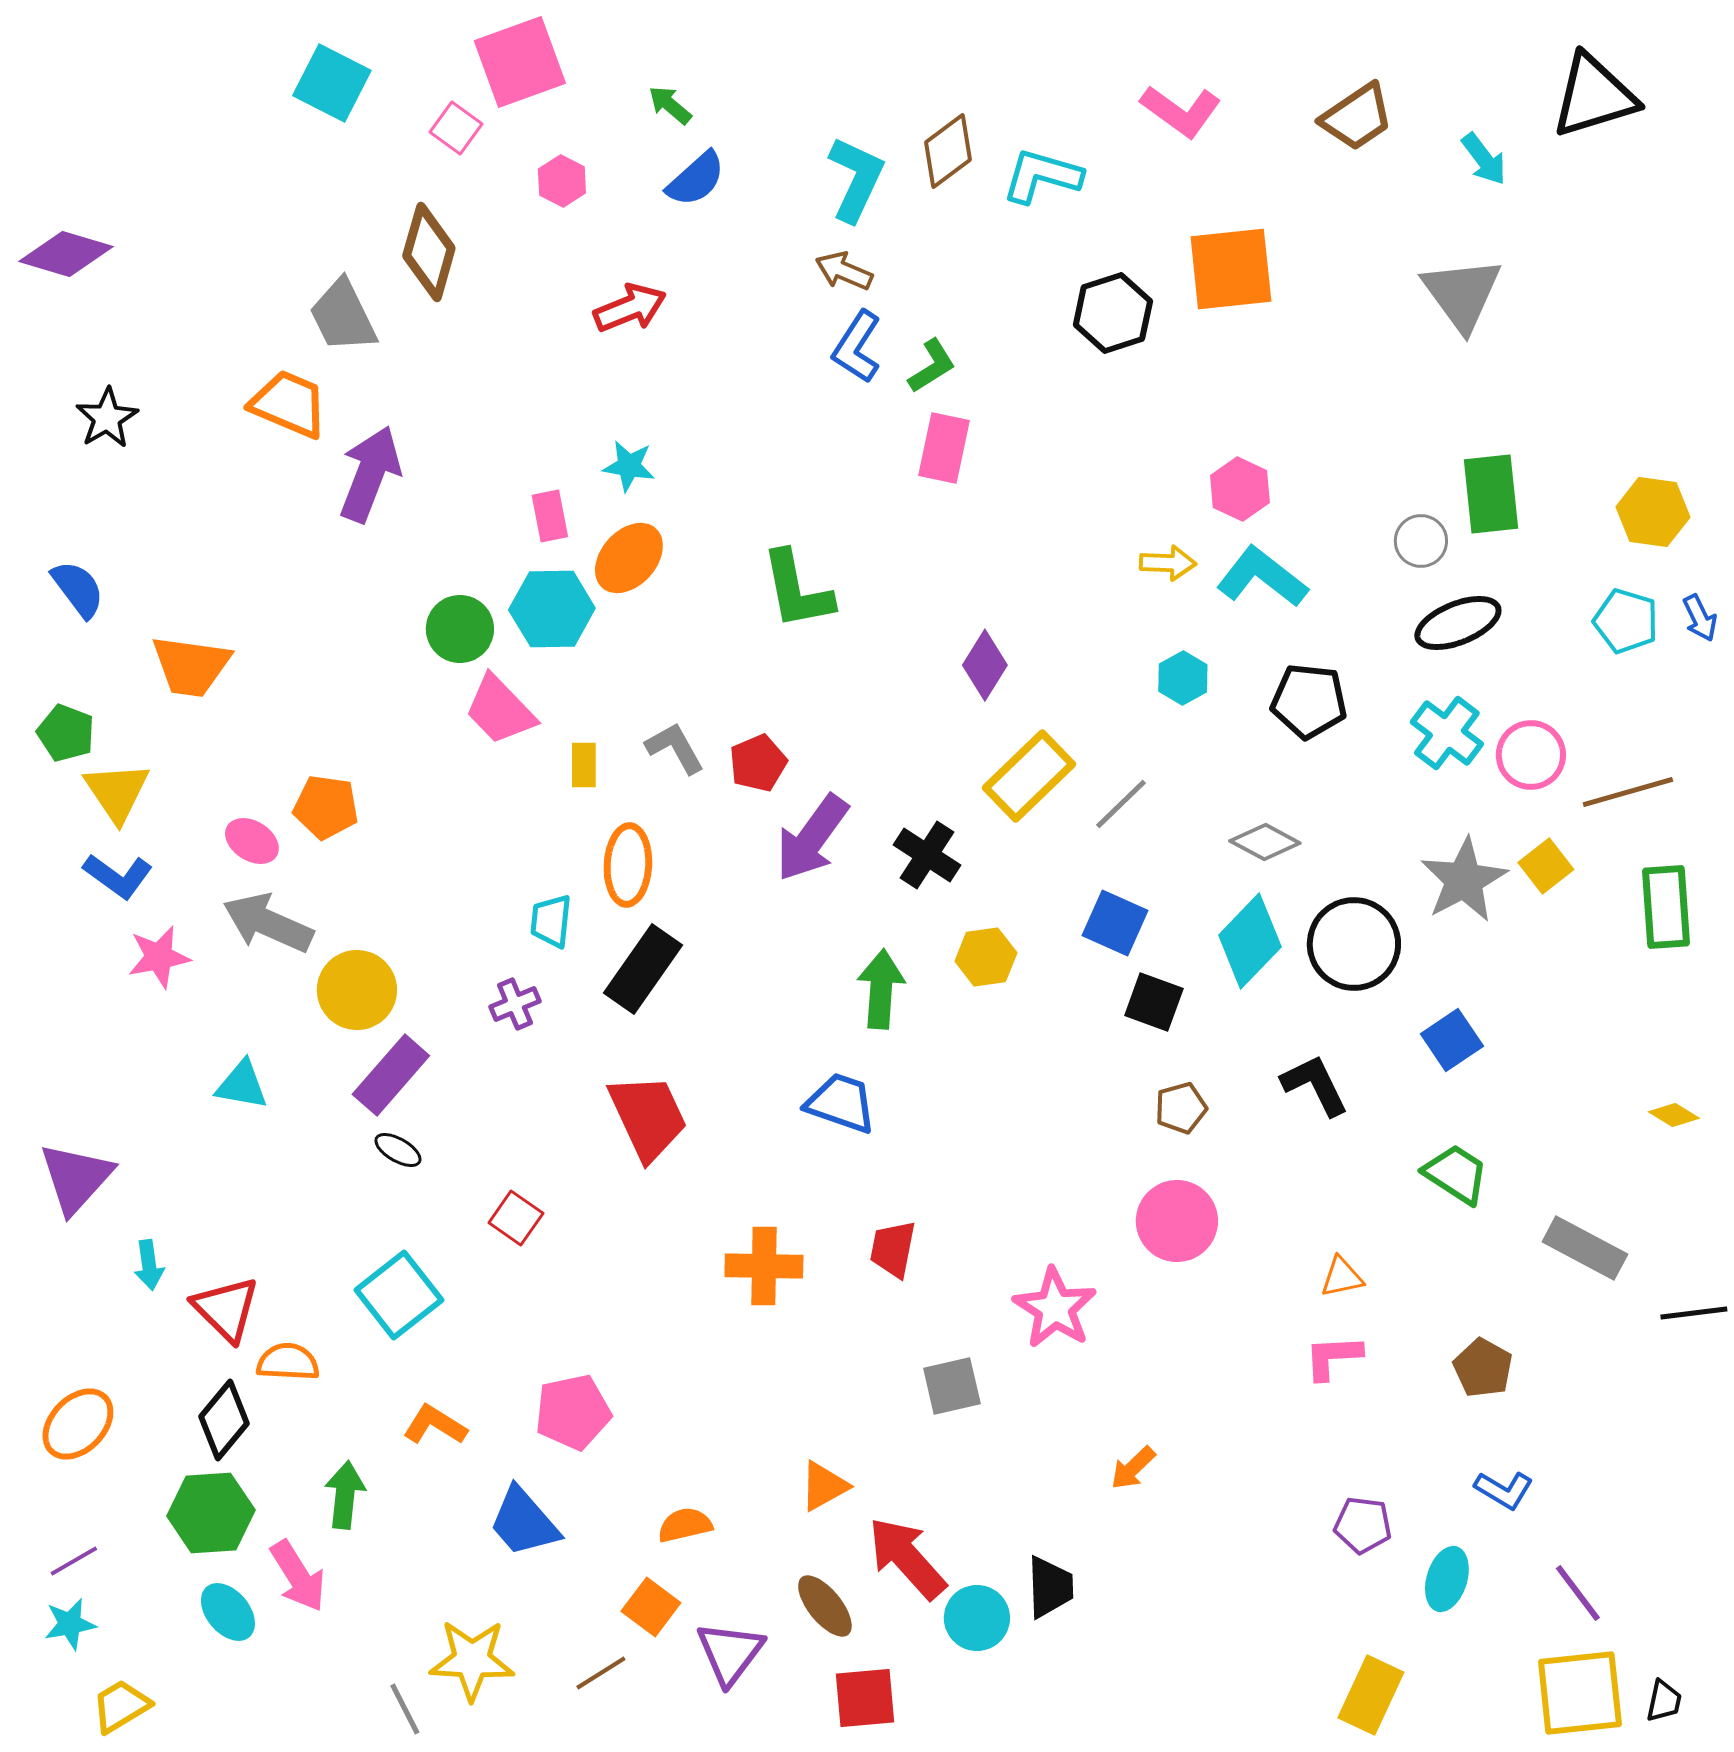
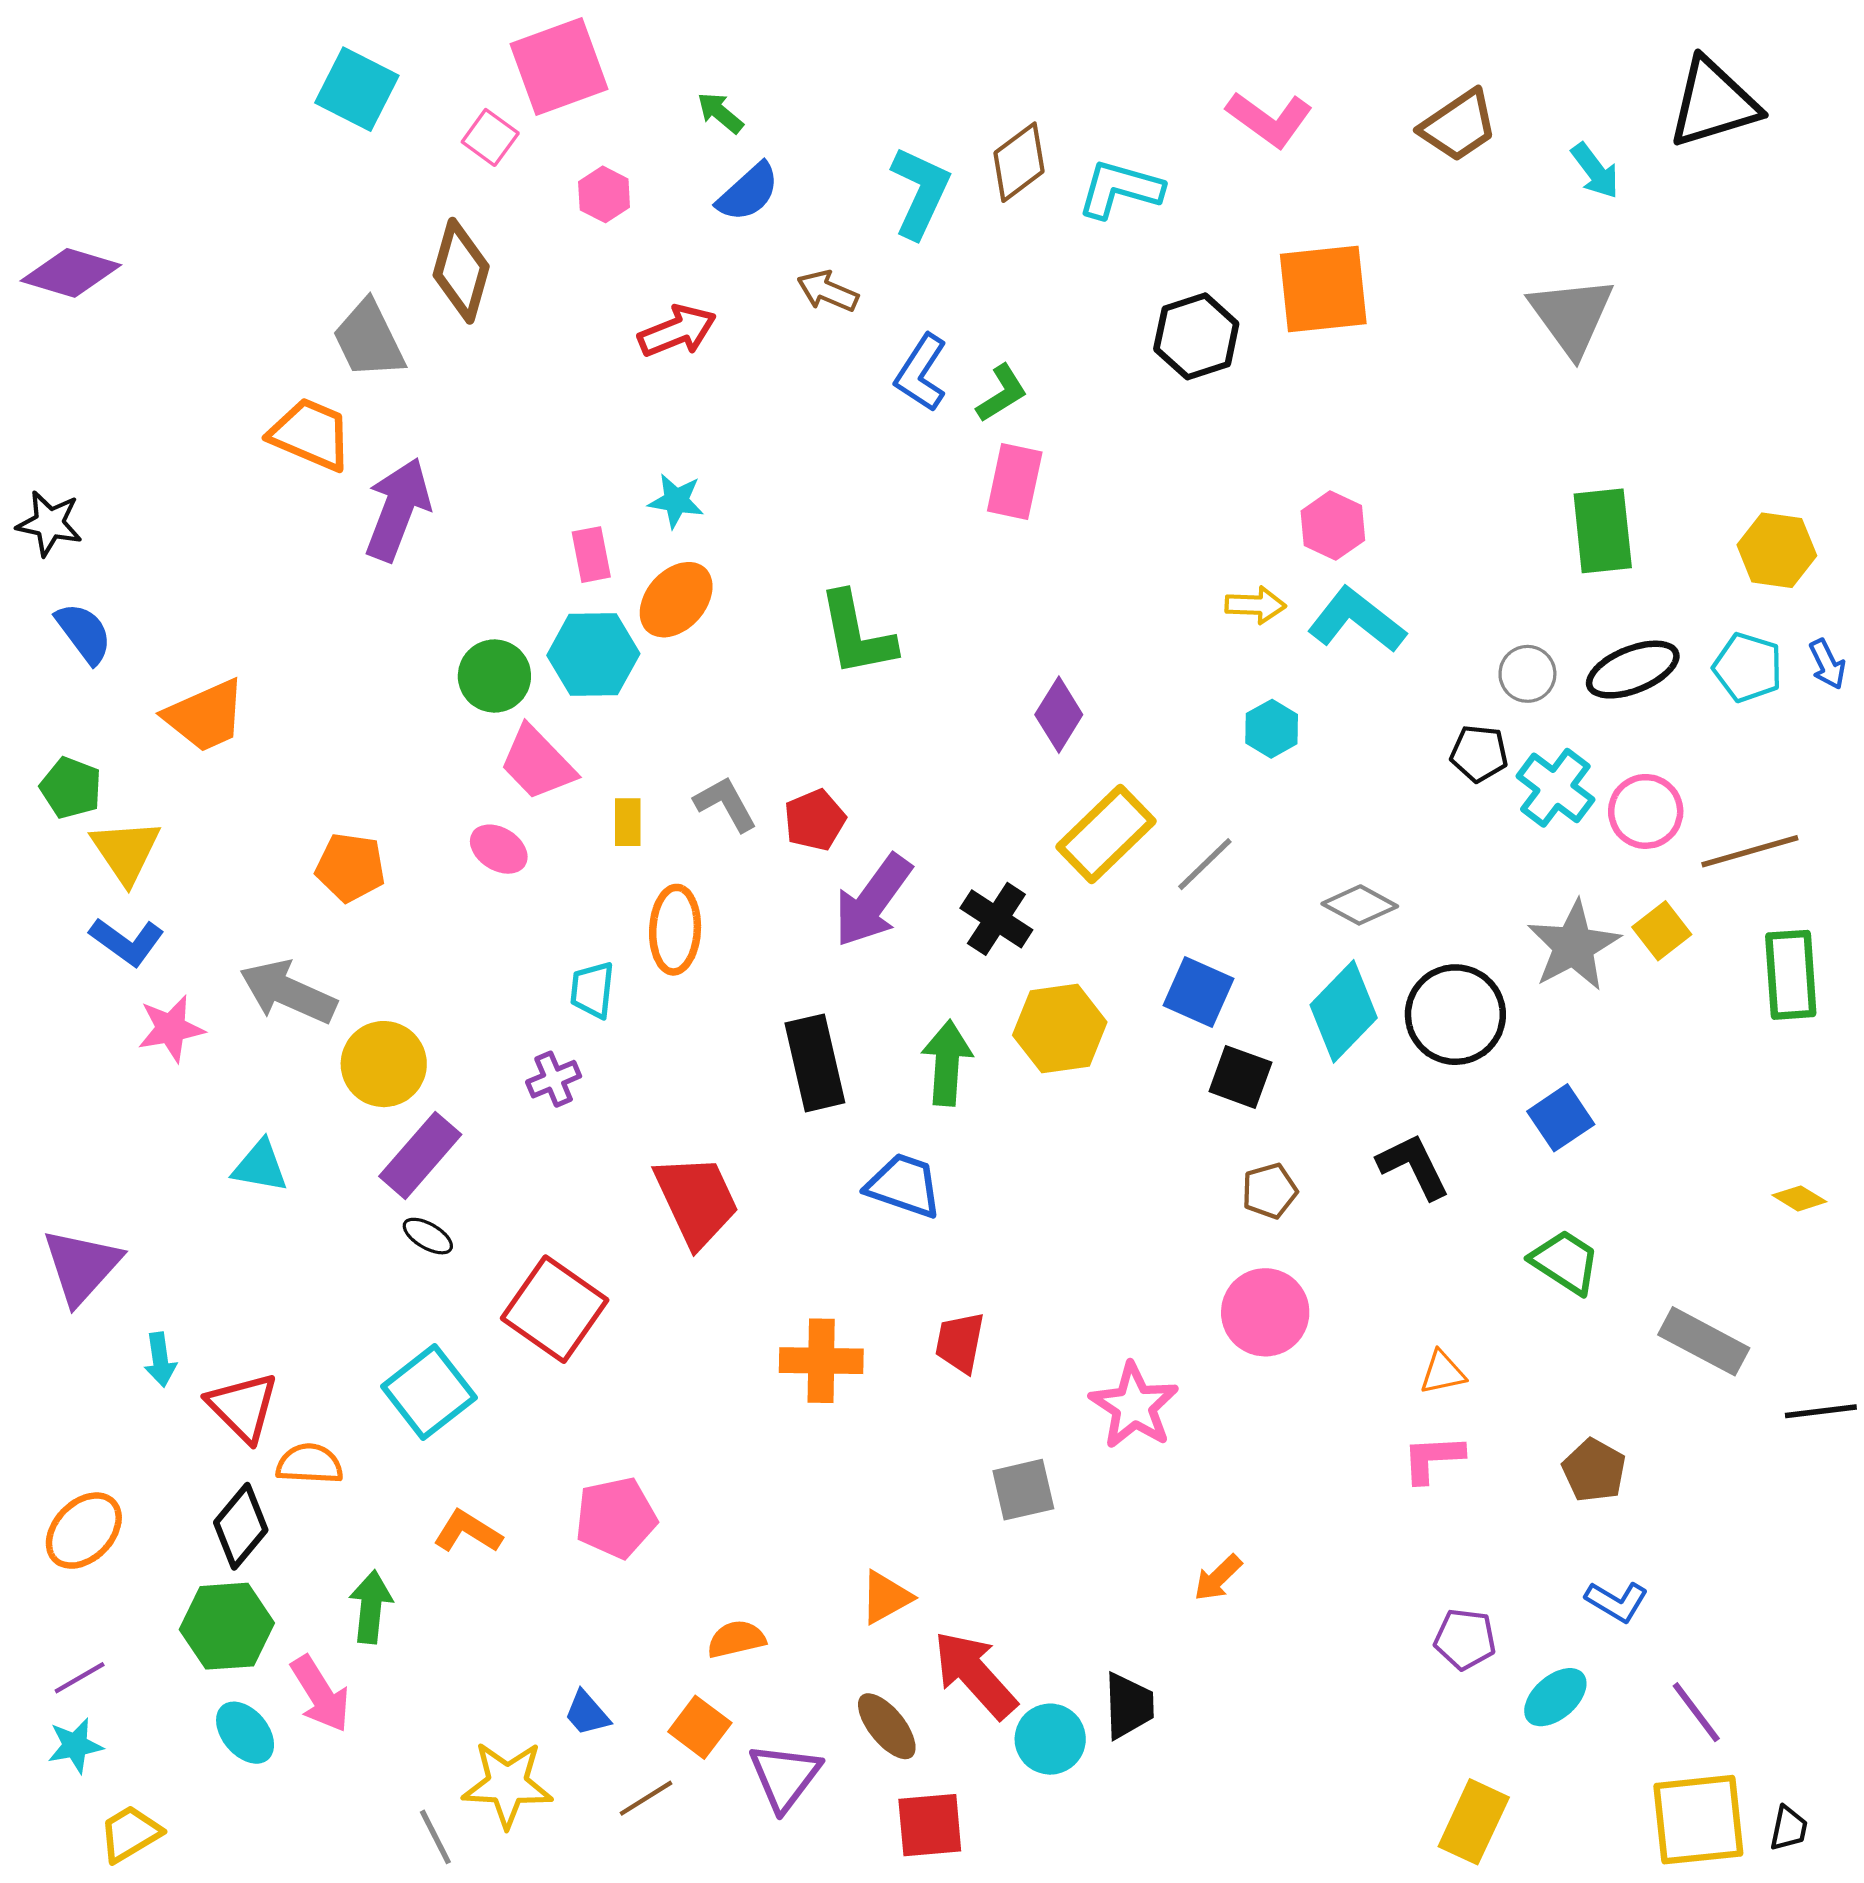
brown arrow: (844, 271) -> (828, 291), moved
black star: (107, 418) -> (49, 523), moved, turned -30
gray circle: (1421, 541) -> (1527, 674), moved
black ellipse: (1458, 623) -> (1633, 670), moved
orange trapezoid: (191, 666) -> (205, 716), turned -32
black pentagon: (1309, 701) -> (1479, 753), moved, size x0.7
pink ellipse: (252, 841) -> (499, 849), moved
yellow hexagon: (986, 957) -> (1060, 1029), size x1.4
black rectangle: (643, 969) -> (815, 1063), moved, turned -48
red square: (516, 1218) -> (555, 1309), size x1.8
blue trapezoid: (524, 1522) -> (587, 1713), moved, size x0.6
cyan ellipse: (1447, 1579) -> (1555, 1697), turned 32

